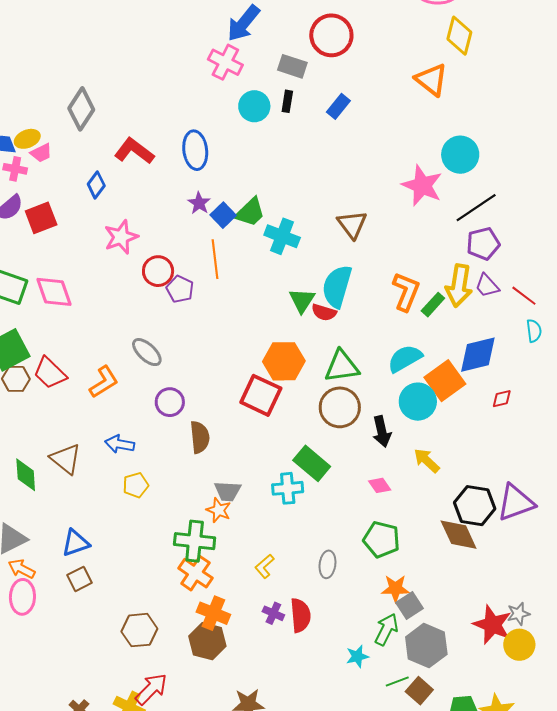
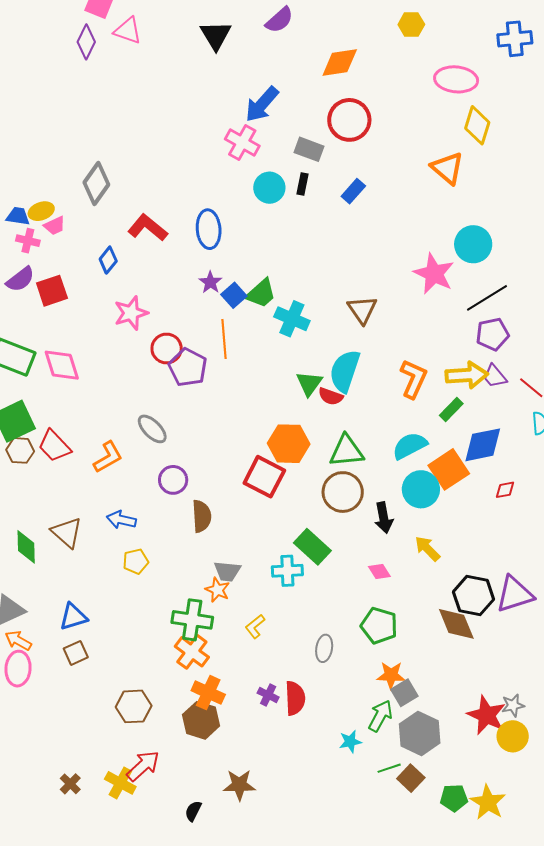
yellow arrow: (459, 286) -> (467, 375), turned -105
purple pentagon: (180, 289) -> (188, 367), size x1.4
green rectangle: (433, 305) -> (451, 409), moved
yellow L-shape: (264, 566) -> (255, 626), moved

